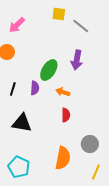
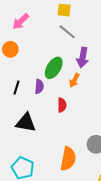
gray line: (81, 26) -> (67, 32), moved
orange arrow: (63, 92) -> (74, 80), moved, turned -80
red semicircle: (66, 115) -> (62, 105), moved

